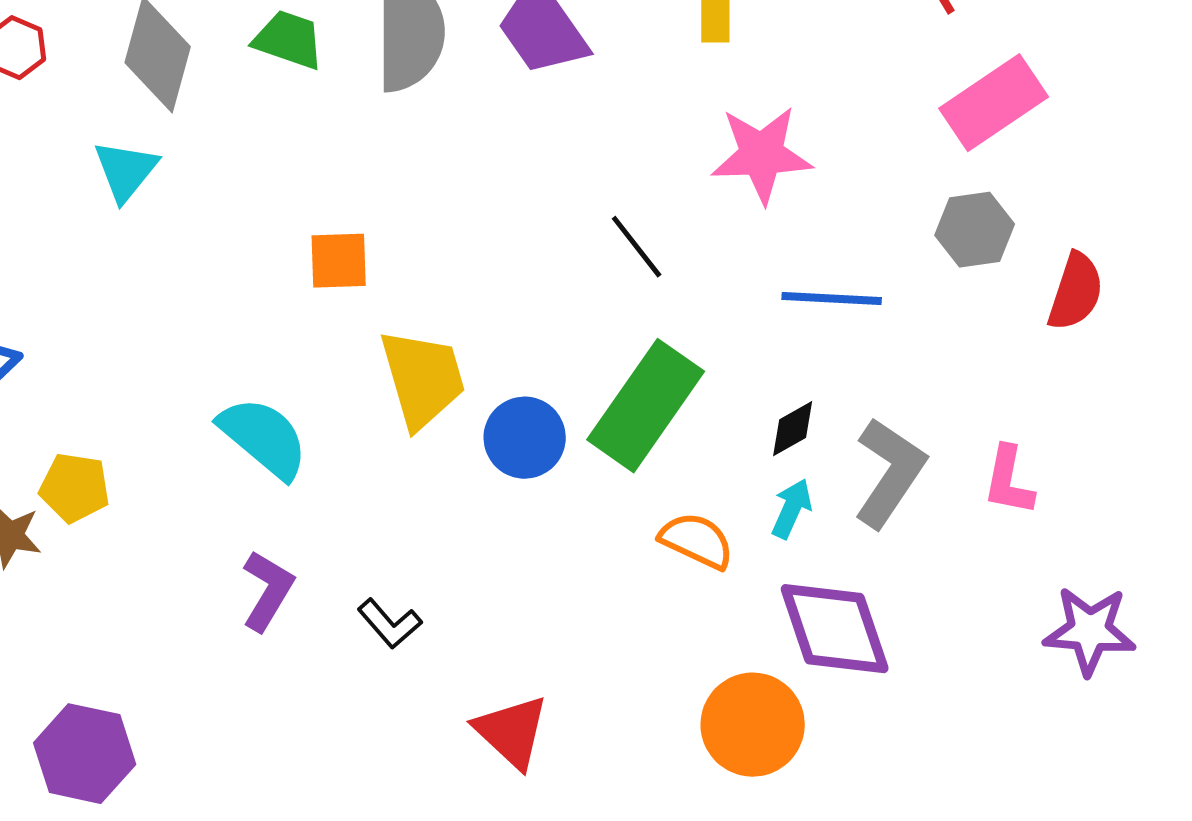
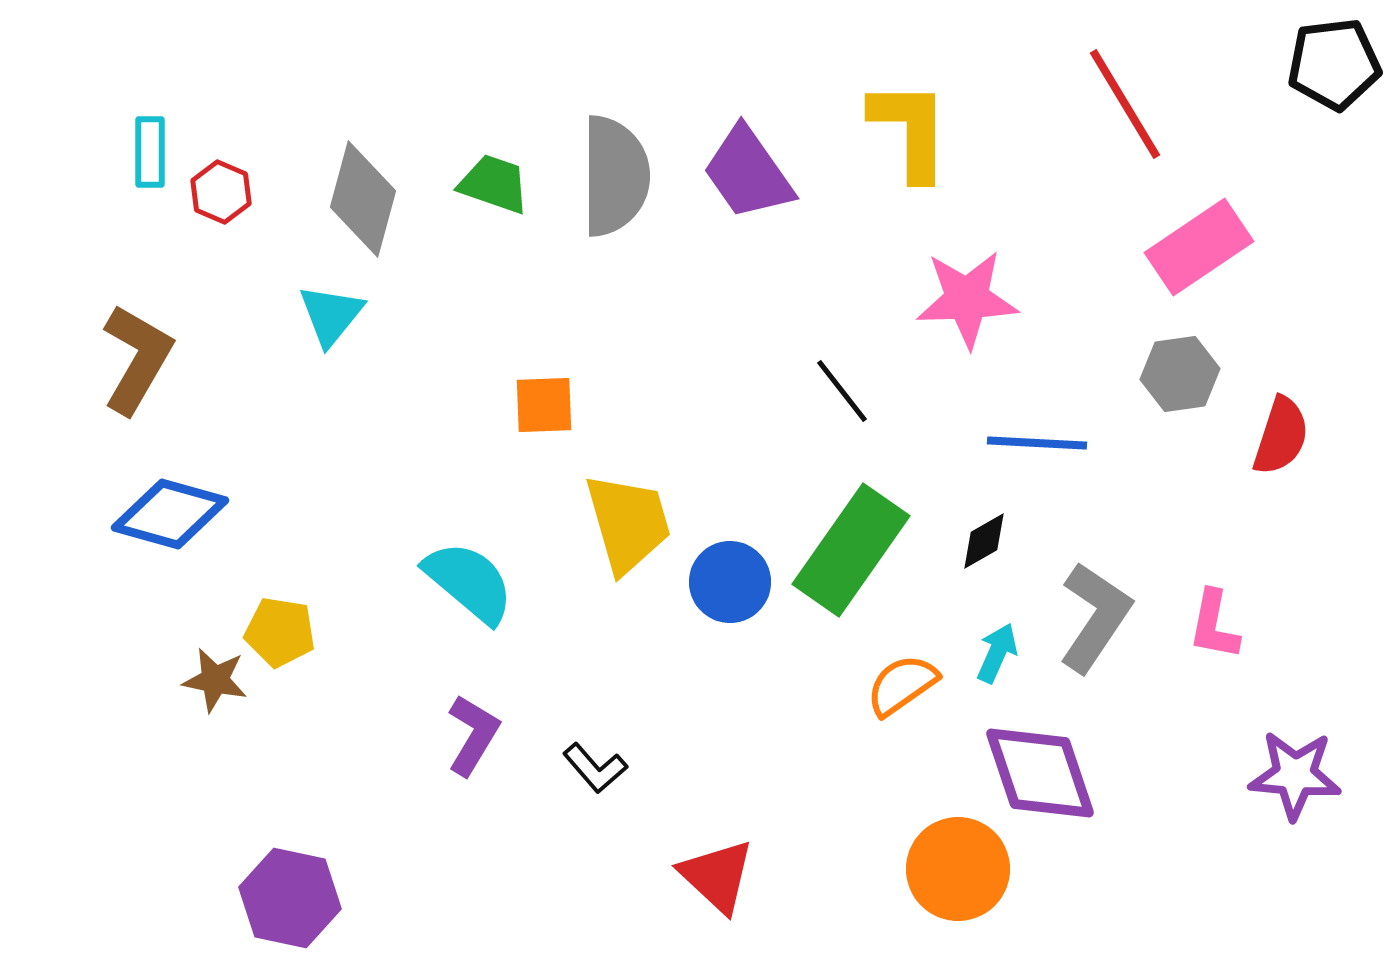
black diamond: (793, 429) -> (984, 541), moved
orange semicircle: (697, 541) -> (902, 685), turned -60

